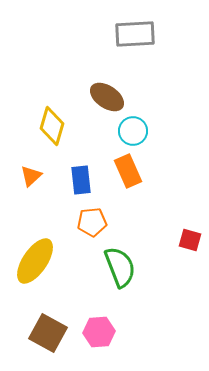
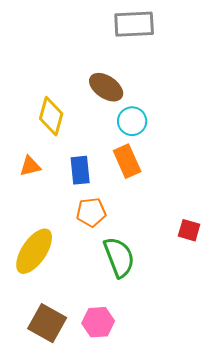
orange triangle: (31, 176) -> (30, 166), turned 30

